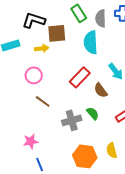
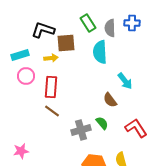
pink circle: (34, 75) -> (26, 76), moved
red rectangle: (80, 77) -> (51, 87), moved, turned -40
pink star: (31, 141) -> (21, 151), moved

